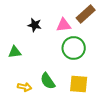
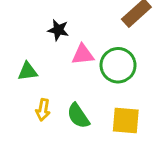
pink triangle: (64, 25) -> (83, 55), moved
yellow arrow: (25, 87) -> (43, 110), moved, turned 88

